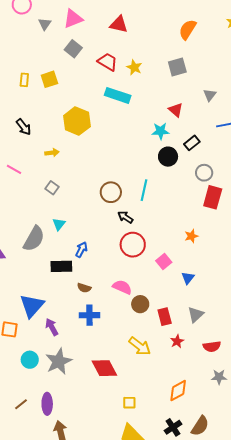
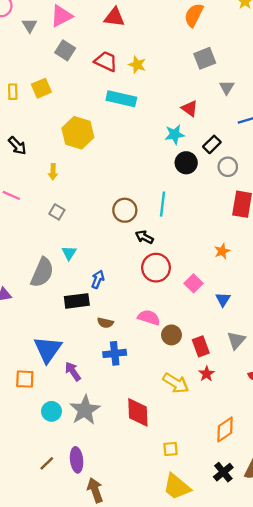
gray square: (177, 67) -> (205, 58), moved
yellow arrow: (52, 153) -> (53, 172), turned 104
gray circle: (204, 173) -> (228, 167), moved
red star: (177, 341) -> (207, 374), moved
red diamond: (104, 368) -> (138, 412), turned 32

